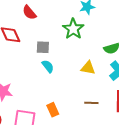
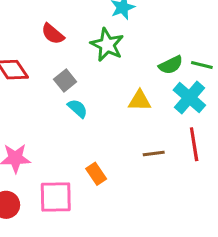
red semicircle: (29, 13) -> (53, 34), moved
gray square: (43, 47) -> (65, 80), turned -32

